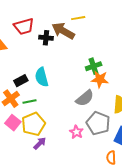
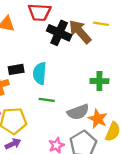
black cross: (46, 38) -> (59, 33), size x1.5
orange star: (100, 79) -> (98, 119), moved
green line: (30, 101) -> (47, 100), moved

